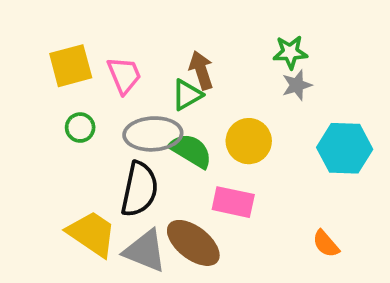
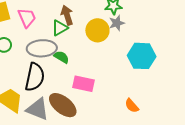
yellow circle: (249, 141) -> (97, 30), moved
green semicircle: (191, 151) -> (61, 57), size x0.7

